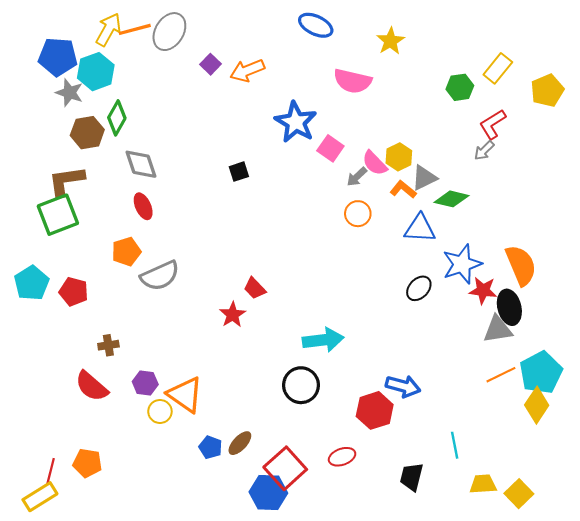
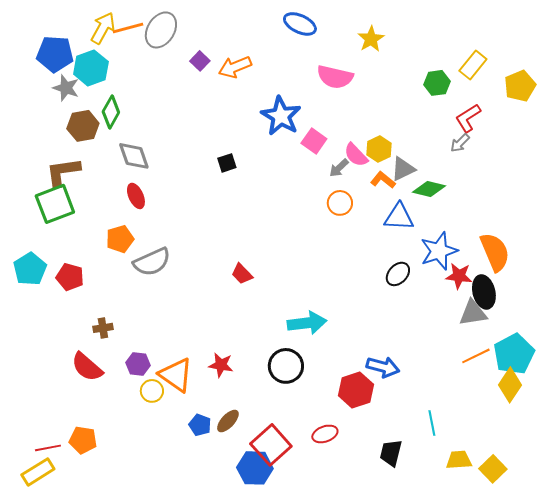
red star: (233, 315) -> (221, 365), moved, turned -30
red line: (51, 471) -> (48, 448), turned 65

